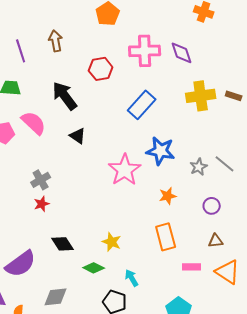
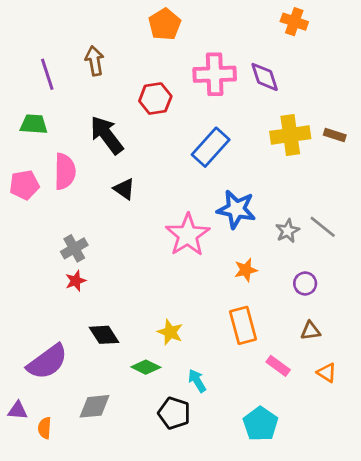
pink semicircle: (34, 123) -> (65, 171), turned 48
pink rectangle: (192, 267) -> (278, 366), turned 36
orange triangle: (228, 272) -> (327, 373), size x0.6

